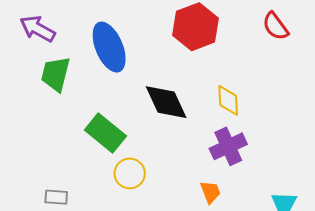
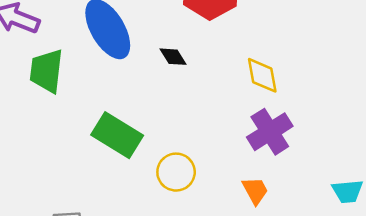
black diamond: (166, 102) -> (173, 57), moved, size x0.5
yellow circle: (130, 173) -> (176, 172), moved

